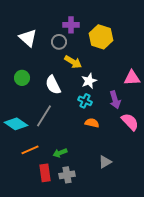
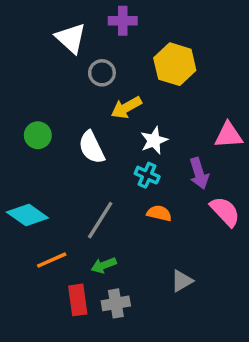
purple cross: (71, 25) -> (123, 21), moved
white triangle: (28, 38) -> (71, 38), moved
yellow arrow: (73, 62) -> (126, 107), turned 120
gray line: (44, 116) -> (100, 220), moved

